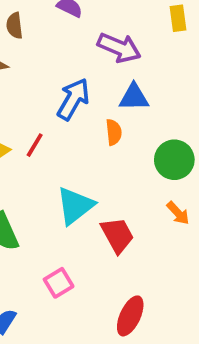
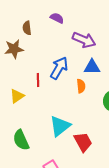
red line: (35, 145) -> (38, 80), moved, turned -32

